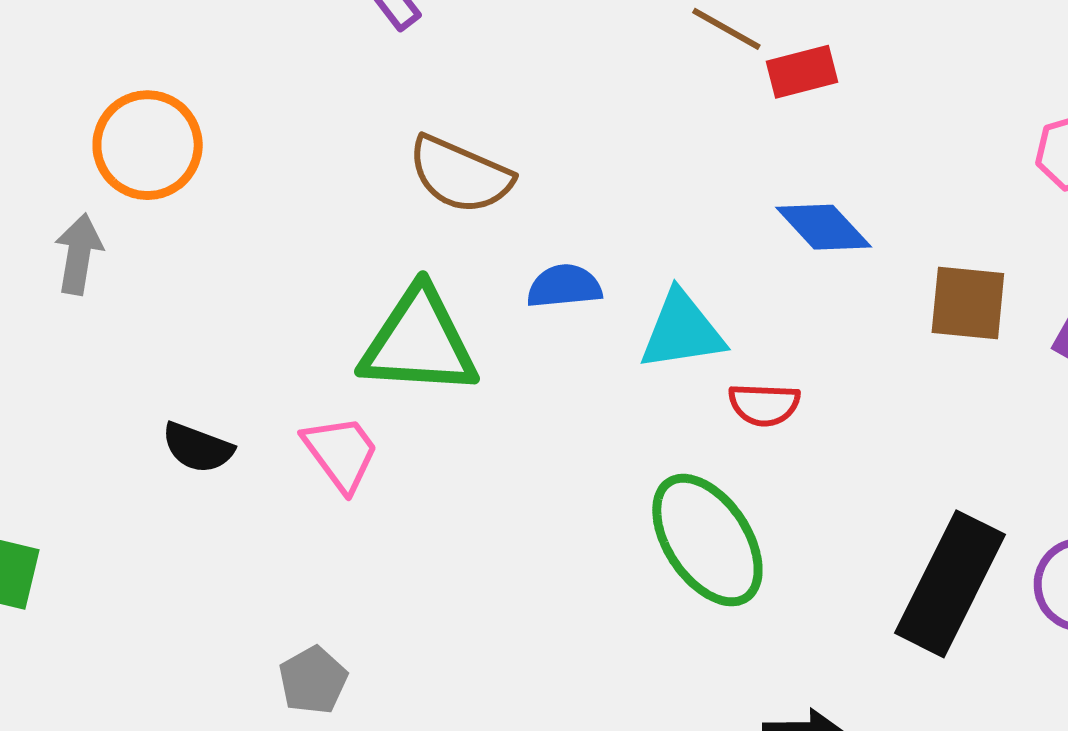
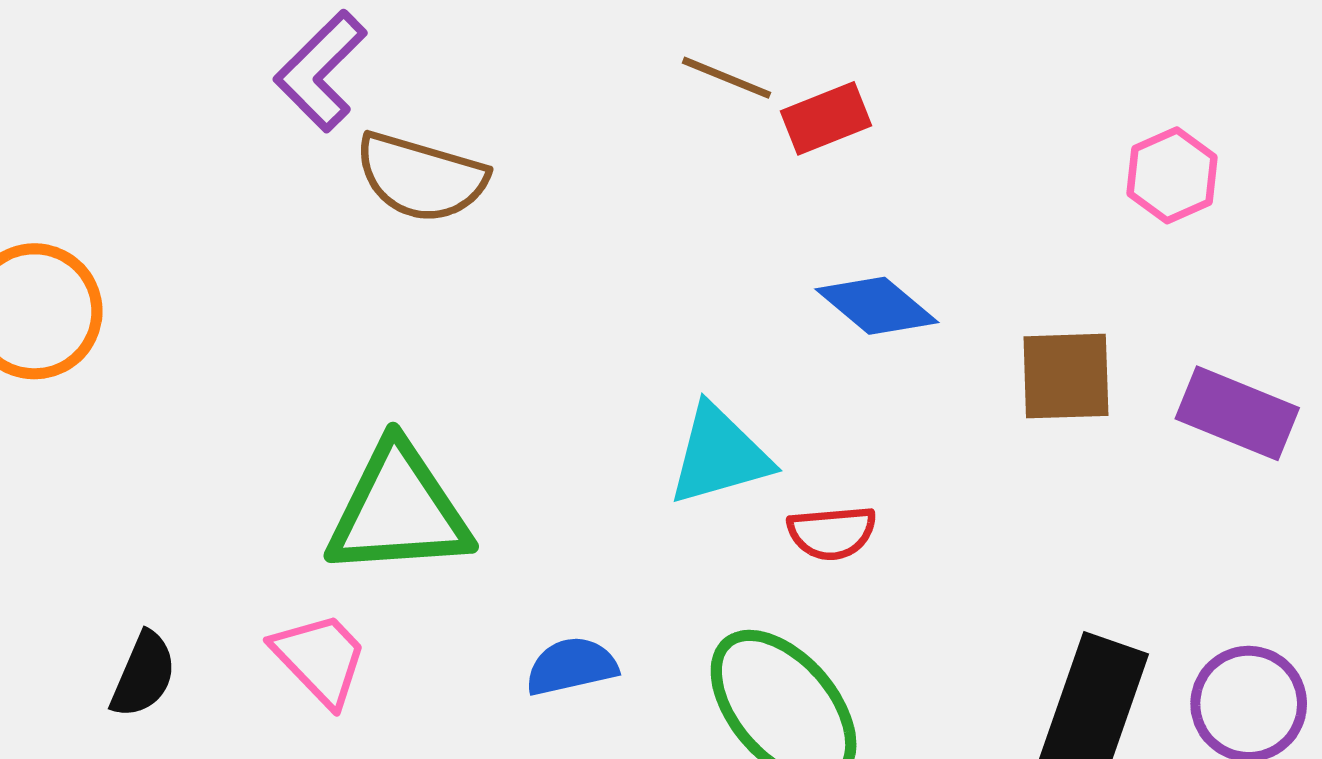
brown semicircle: (460, 175) -> (421, 177), moved
blue semicircle: (564, 286) -> (571, 666), moved
black semicircle: (198, 448) -> (143, 675), turned -80

